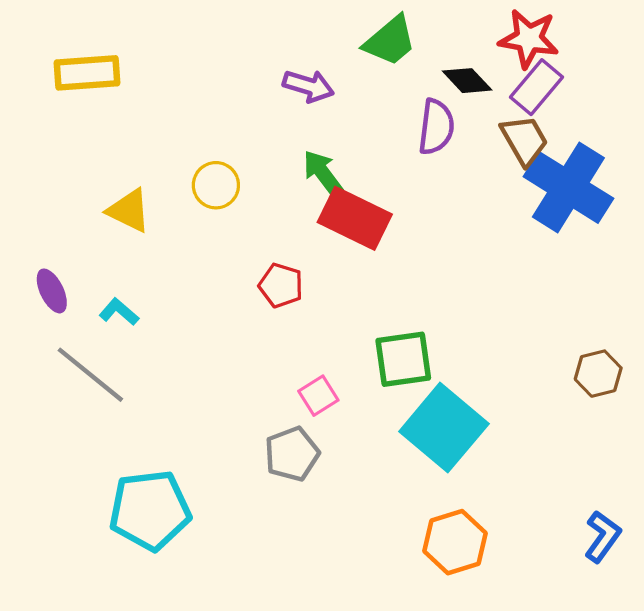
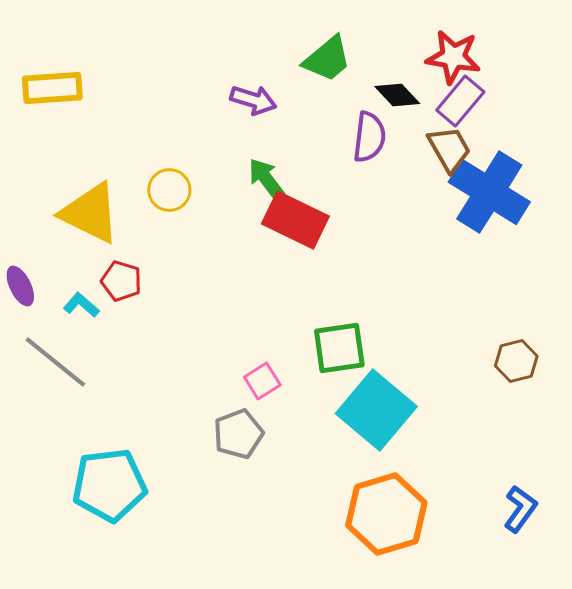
yellow triangle: (129, 211) -> (90, 213), size x1.5
red pentagon: (281, 285) -> (121, 281), moved
orange hexagon: (455, 542) -> (386, 514), size x1.4

